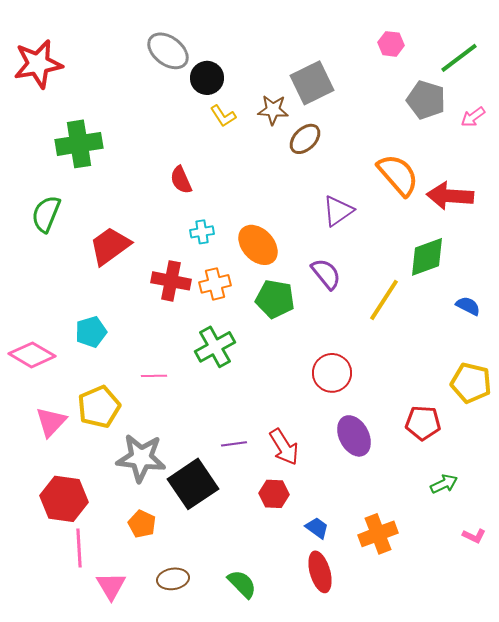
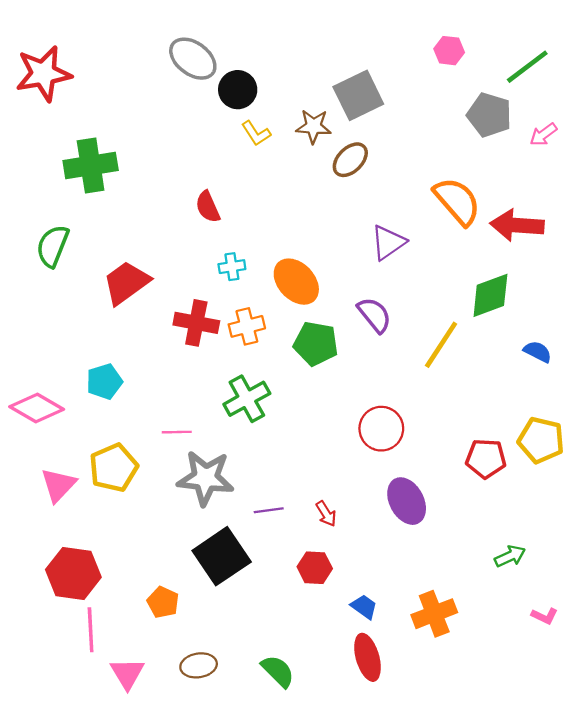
red pentagon: (423, 423) -> (486, 459), moved
red arrow: (284, 447) -> (326, 514), size x0.6
gray star: (141, 458) -> (205, 478), moved

